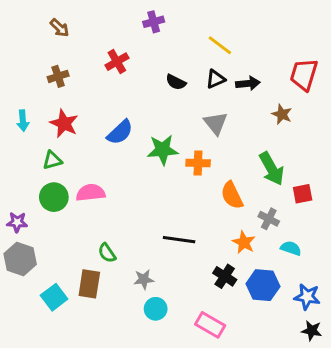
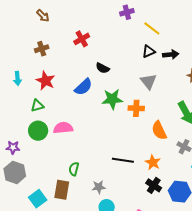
purple cross: (154, 22) -> (127, 12), moved
black semicircle: (176, 82) -> (103, 68), moved
orange star: (244, 242) -> (153, 162), moved
green semicircle: (107, 253) -> (74, 169), turned 48

